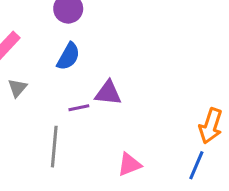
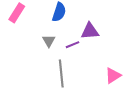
gray triangle: (17, 88) -> (49, 41), moved

